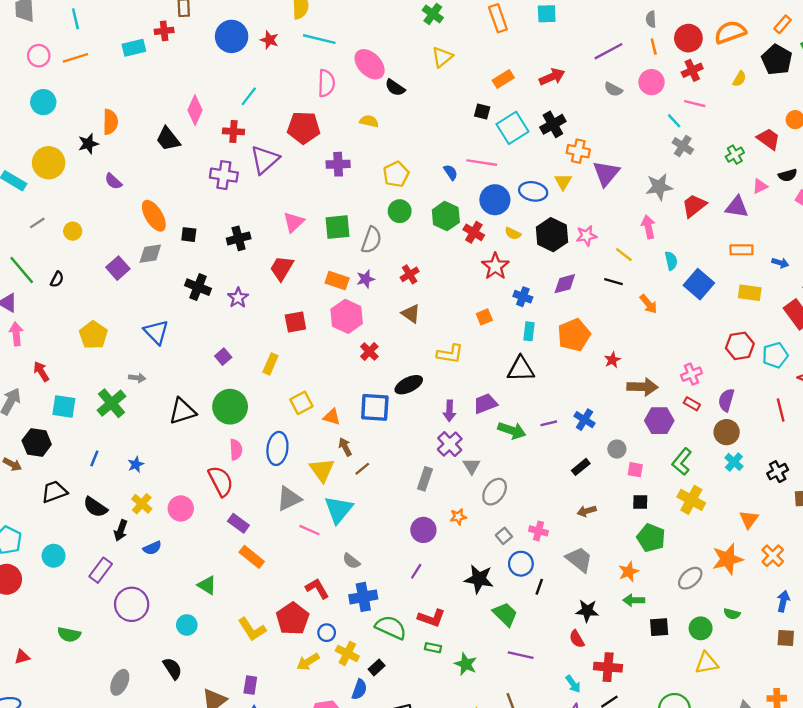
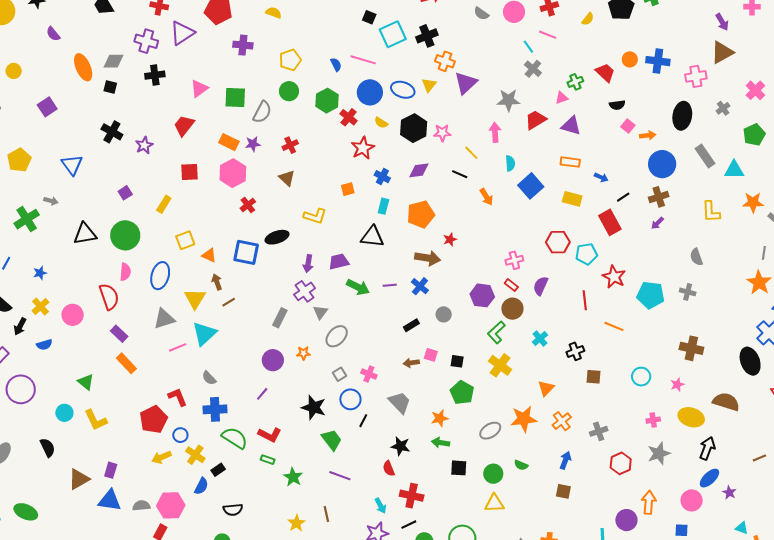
pink triangle: (760, 186) -> (562, 98), moved
black cross: (239, 238) -> (155, 75), moved
gray diamond: (150, 254) -> (114, 61), moved
brown arrow: (642, 387) -> (428, 258), moved
brown circle: (727, 432) -> (512, 309), moved
pink square: (635, 470) -> (431, 355), moved
pink line: (309, 530) -> (178, 347), turned -54
yellow L-shape: (252, 629) -> (96, 420), moved

